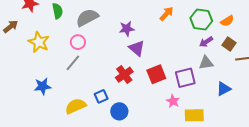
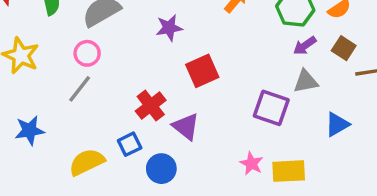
purple triangle: (137, 48) -> (186, 127), moved
red square: (156, 74) -> (202, 71), moved
red cross: (124, 75) -> (151, 106), moved
purple square: (185, 78) -> (271, 108), turned 35
pink star: (173, 101) -> (251, 164), moved

